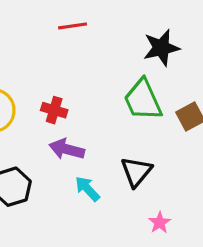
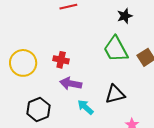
black star: (161, 48) -> (125, 16), size x0.7
black triangle: (136, 172) -> (115, 94), turned 40

